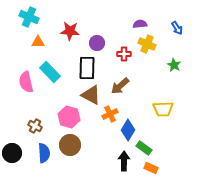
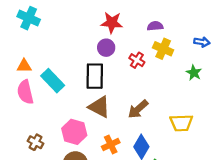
blue arrow: (177, 28) -> (202, 42), moved, turned -48
red star: (70, 31) -> (112, 23), moved
orange triangle: (38, 42) -> (24, 66), moved
red cross: (124, 54) -> (137, 60), turned 32
brown arrow: (120, 86) -> (138, 109), moved
orange cross: (110, 114) -> (111, 144), moved

